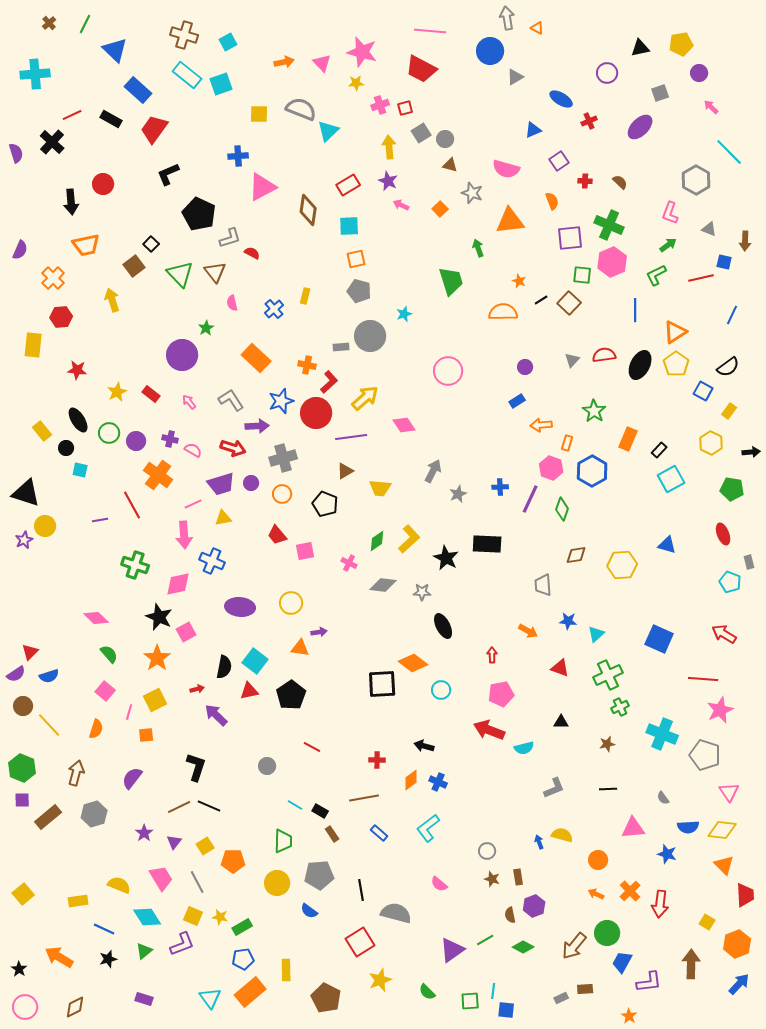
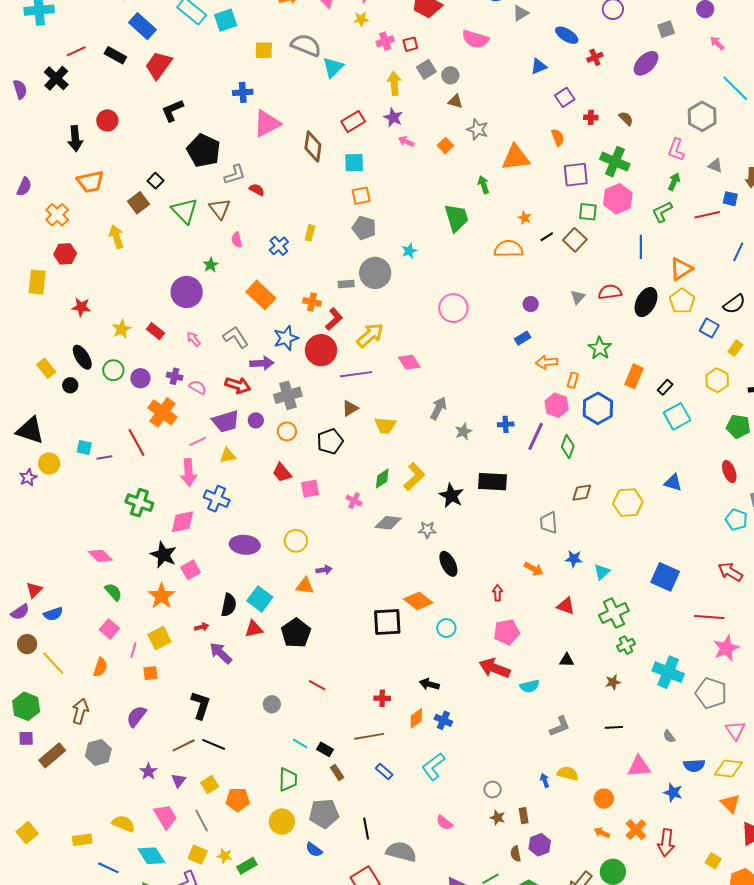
pink semicircle: (506, 169) -> (475, 39), moved
green arrow: (668, 245) -> (674, 182), turned -30
cyan square: (80, 470) -> (84, 447), moved
black pentagon: (325, 504) -> (330, 441), turned 30

